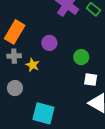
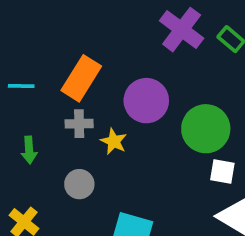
purple circle: (49, 43) -> (146, 101), size x1.5
green circle: (81, 57) -> (206, 129), size x1.6

